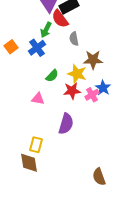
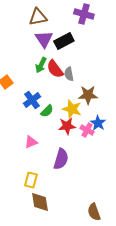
red semicircle: (60, 19) -> (55, 69), moved
blue cross: (37, 48) -> (32, 100), moved
pink cross: (92, 95) -> (87, 130), turned -32
pink triangle: (38, 99) -> (31, 142), moved, turned -32
brown diamond: (29, 163) -> (40, 202), moved

